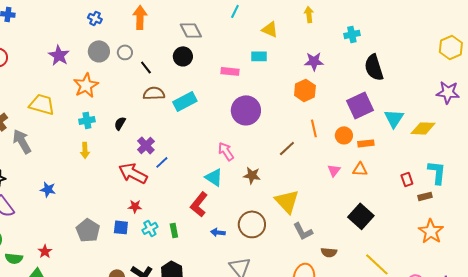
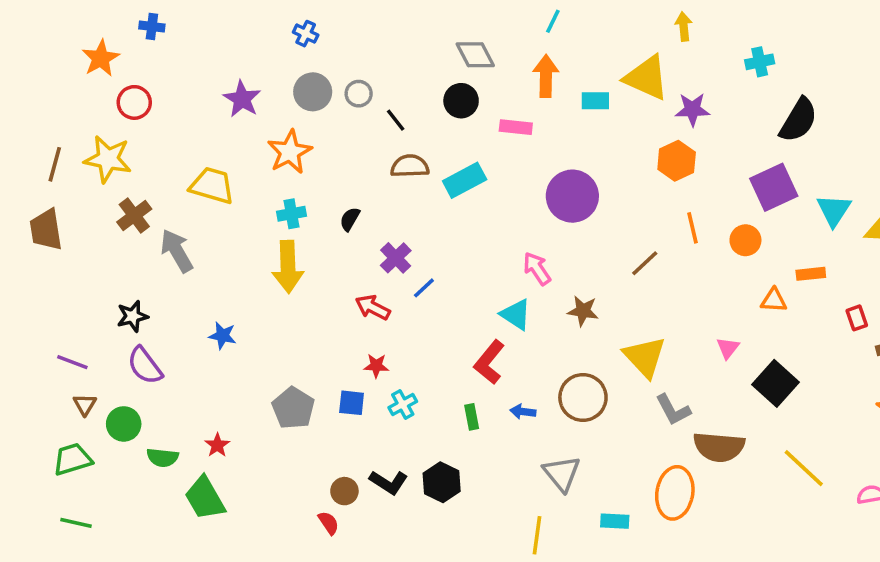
orange arrow: (140, 17) -> (546, 76), moved
yellow triangle: (270, 29) -> (647, 78), moved, size x1.6
black semicircle: (374, 67) -> (798, 120), turned -132
pink rectangle: (230, 71) -> (516, 127), moved
orange rectangle: (366, 143) -> (811, 274), moved
yellow arrow: (85, 150) -> (288, 267), size x1.8
pink triangle: (334, 170) -> (728, 348), moved
red arrow: (133, 173) -> (373, 307), size x0.7
green rectangle: (174, 230) -> (472, 417), moved
brown semicircle: (329, 252) -> (719, 447), size x1.8

